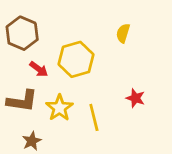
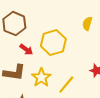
yellow line: (94, 117) -> (66, 85), turned 54

